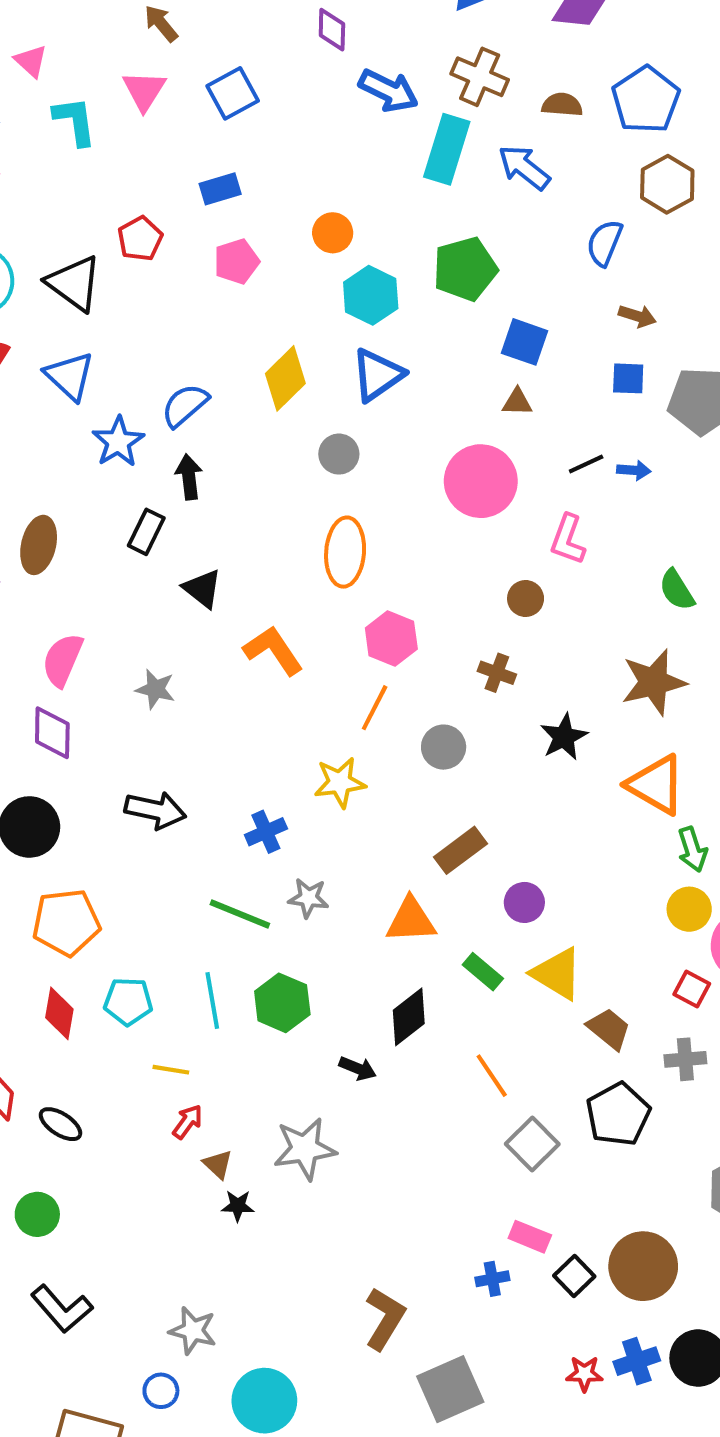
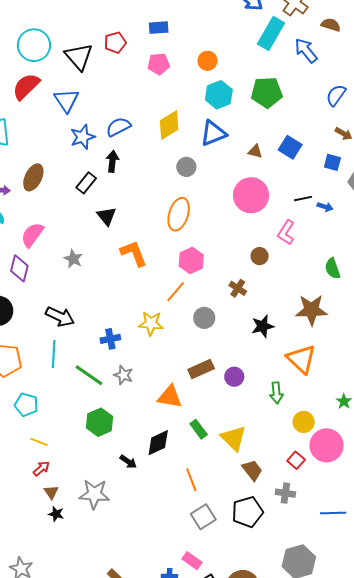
blue square: (525, 342) -> (290, 147), moved
brown triangle: (517, 402) -> (255, 151), moved
green arrow: (692, 849) -> (276, 393), moved
purple circle: (524, 902) -> (234, 377), moved
cyan line: (212, 1001) -> (54, 354), moved

